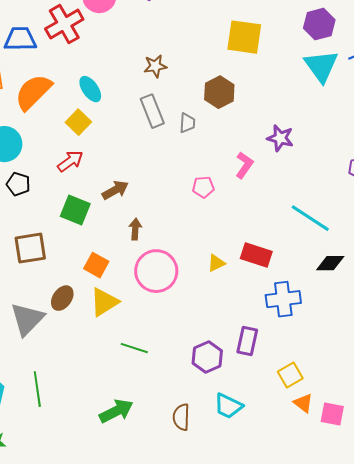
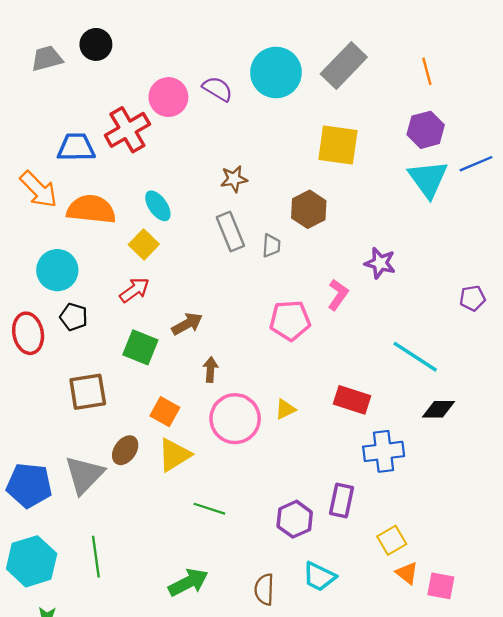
orange semicircle: (33, 92) -> (91, 209), turned 51
pink pentagon: (203, 187) -> (290, 320), size x1.6
yellow triangle: (216, 263) -> (285, 409), moved

